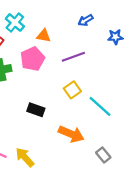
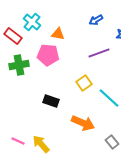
purple line: (73, 57) -> (99, 53), moved
pink pentagon: (33, 59) -> (48, 55), turned 30

